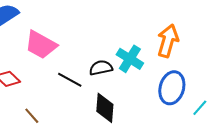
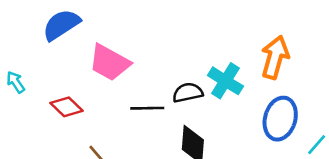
black line: (70, 80) -> (147, 108), turned -30

